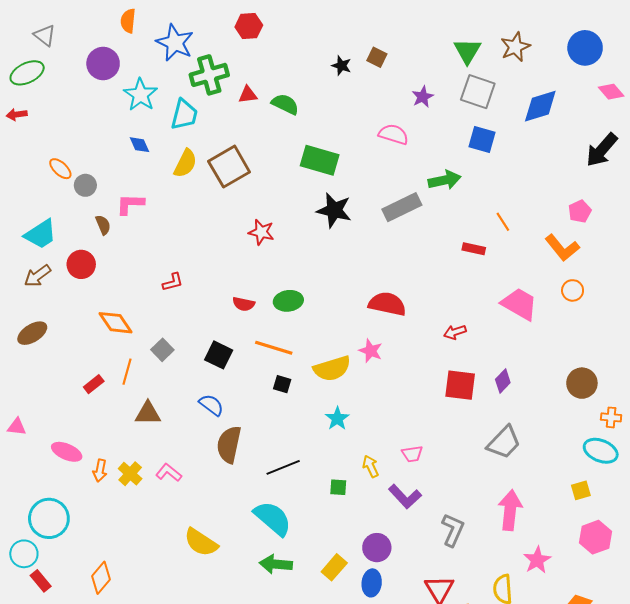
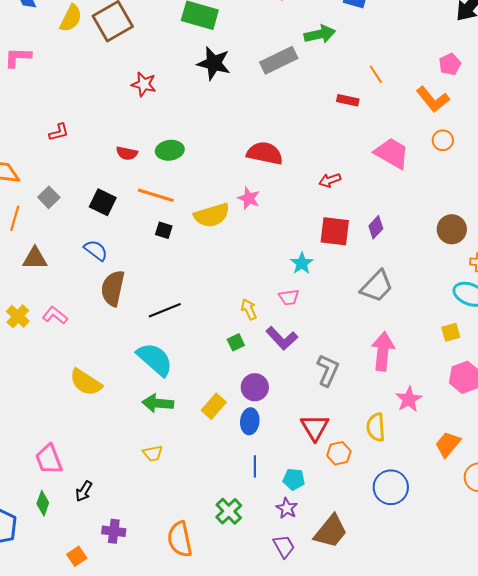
cyan star: (337, 418) -> (302, 263), moved
green square: (338, 487) -> (236, 342), moved, turned -30

